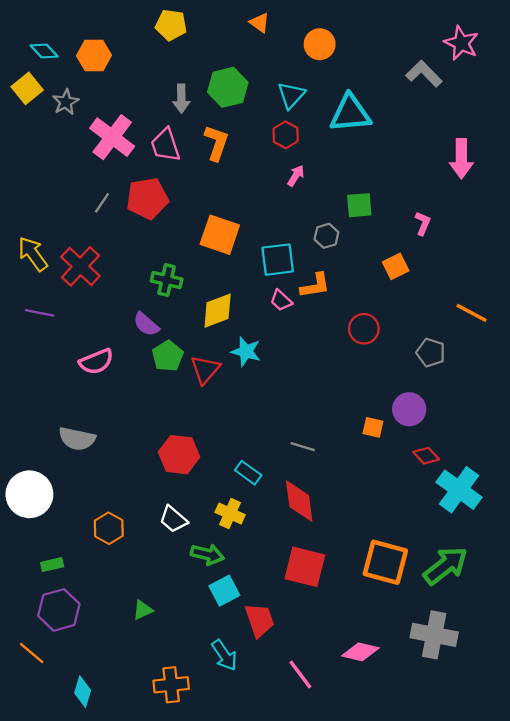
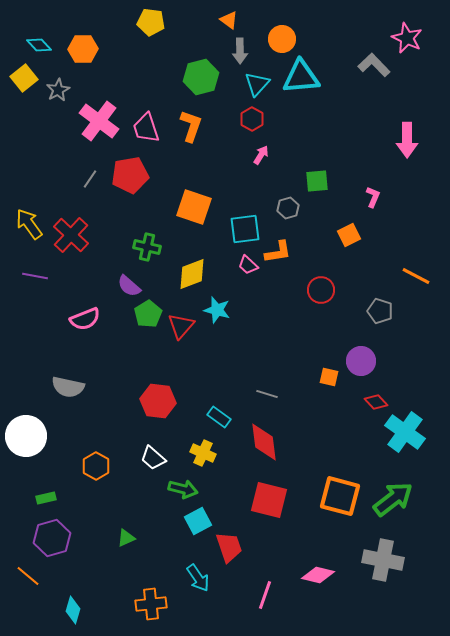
gray arrow: (181, 99) -> (240, 51), moved
cyan triangle: (350, 113) -> (301, 77), moved
pink line: (300, 675) -> (265, 595), turned 56

